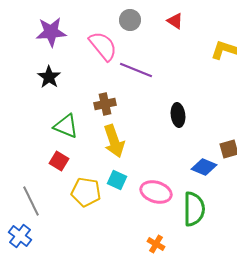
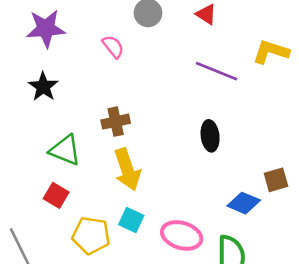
pink semicircle: (103, 46) -> (113, 47), size x0.6
purple line: (136, 70) -> (217, 71), moved

